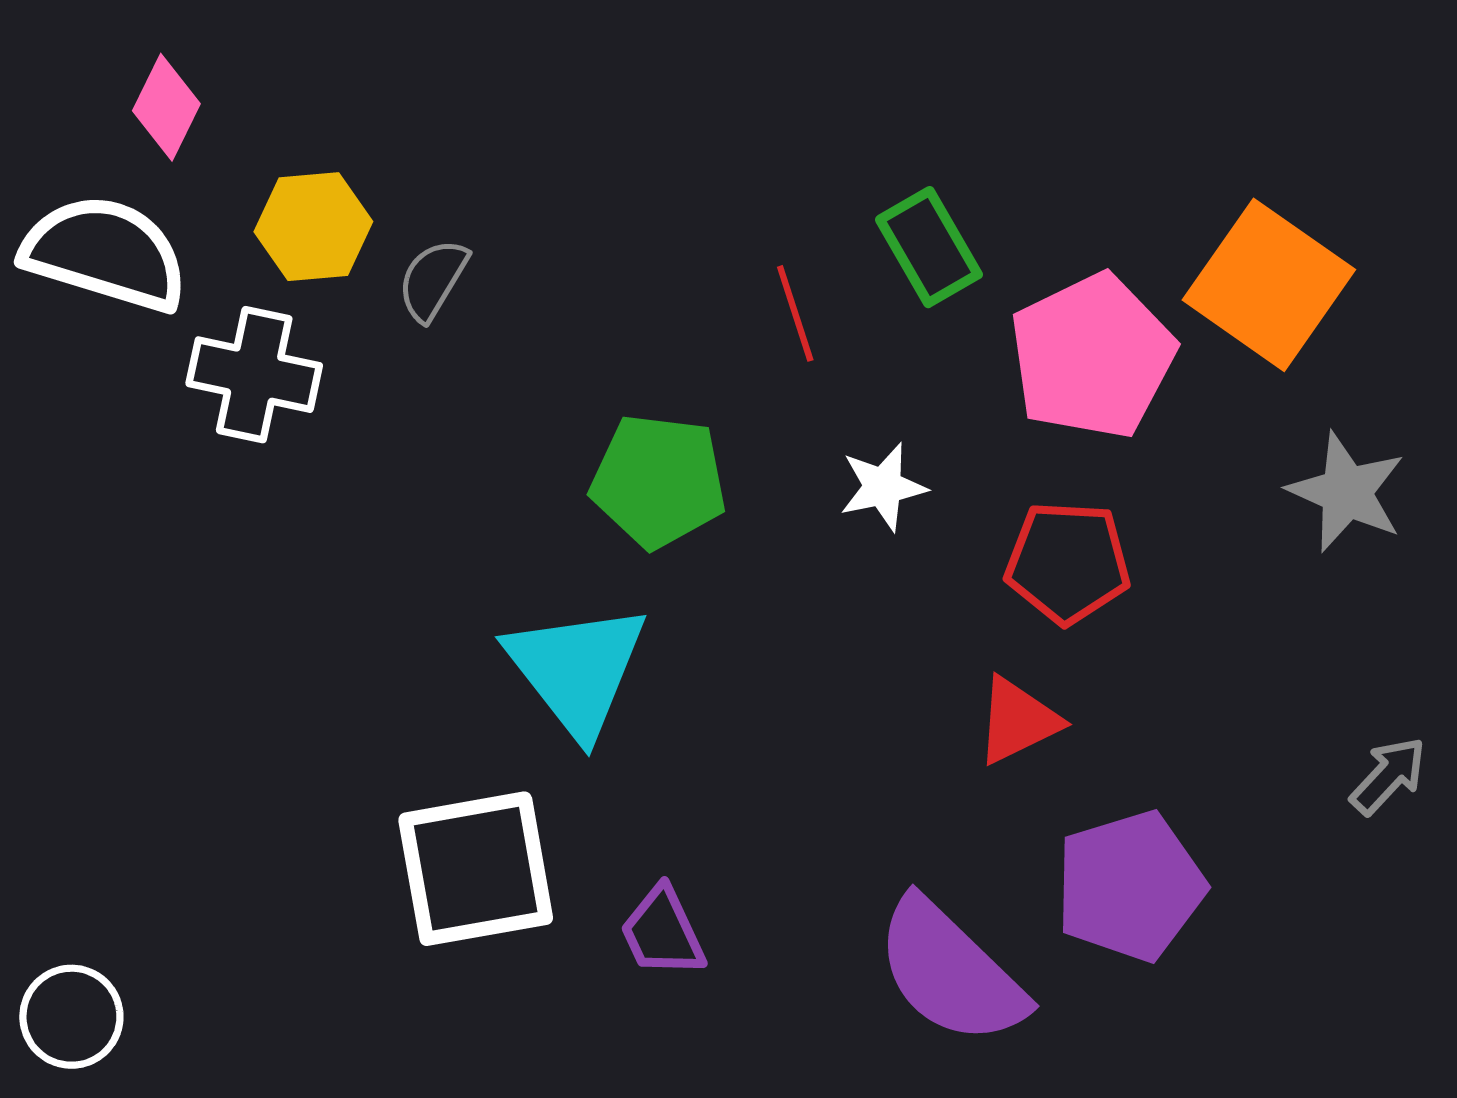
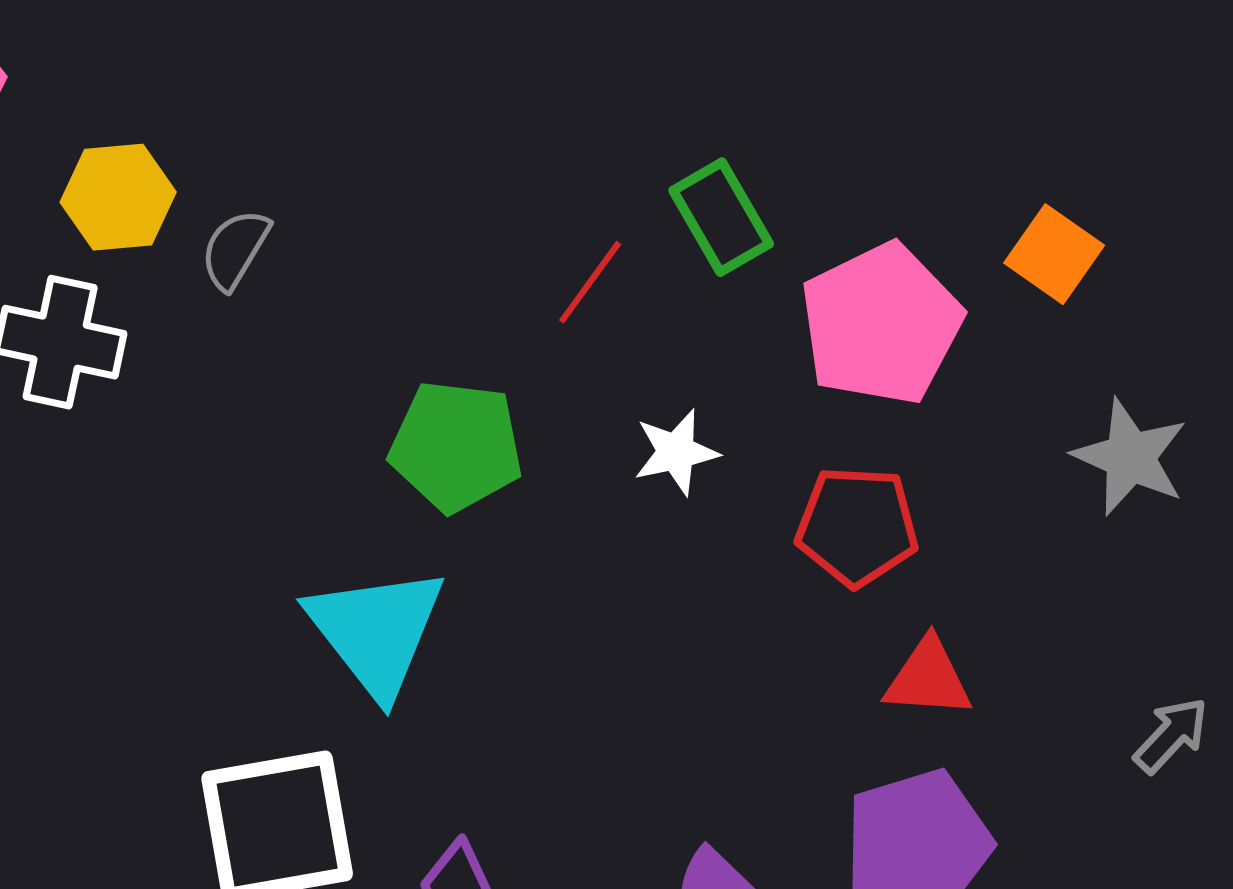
orange square: (1269, 285) -> (1054, 254), size x0.6
red line: (795, 313) -> (590, 282), turned 54
red triangle: (1018, 721) -> (928, 678), moved, turned 30

